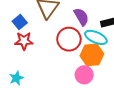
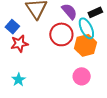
cyan ellipse: (96, 37) -> (86, 28), turned 50
pink circle: (84, 75) -> (82, 76), moved

